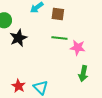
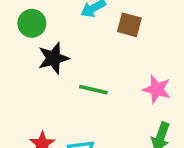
green line: (59, 38) -> (93, 90), moved

